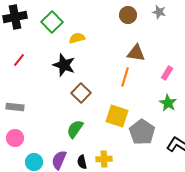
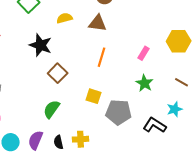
yellow semicircle: (77, 38) -> (65, 18), moved
brown triangle: (136, 53) -> (98, 23), moved
yellow square: (117, 116) -> (94, 96), size x0.7
gray pentagon: (142, 132) -> (119, 112), turned -30

